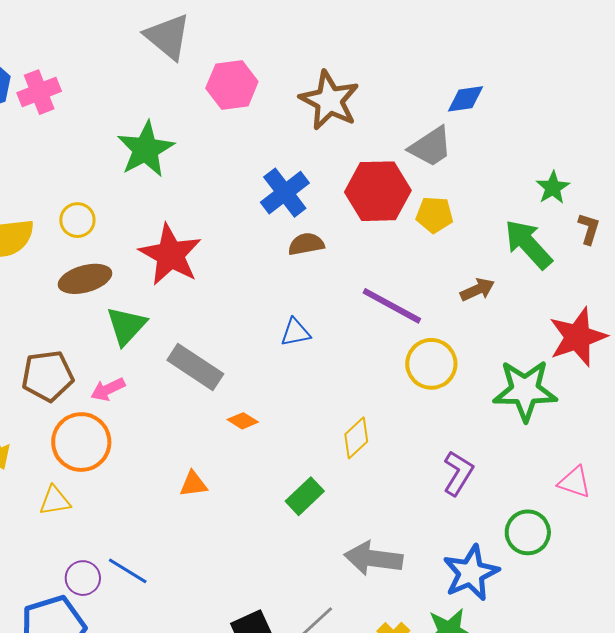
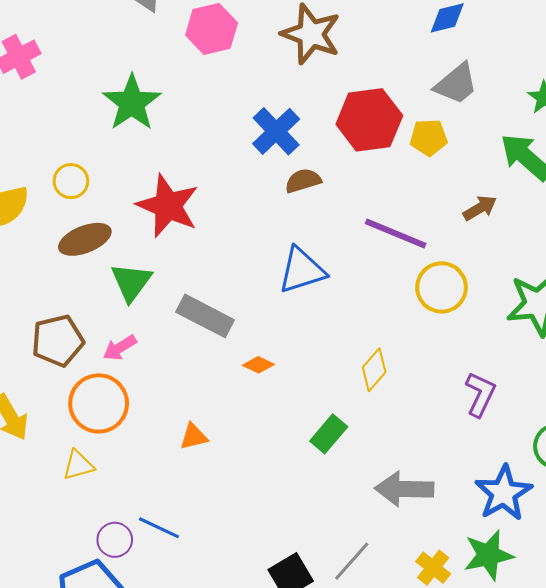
gray trapezoid: (431, 147) -> (456, 84), moved
blue triangle: (295, 332) -> (302, 270), size x1.6
orange triangle: (193, 484) -> (194, 437), moved

